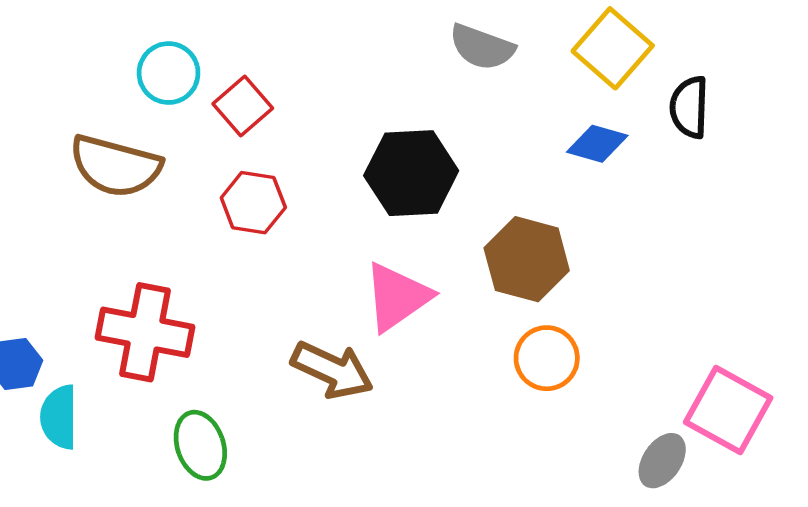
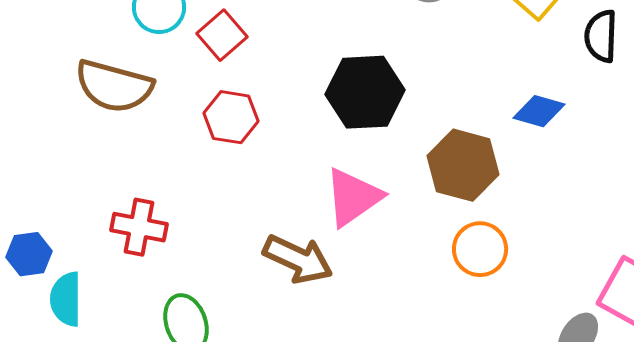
blue diamond: (597, 144) -> (539, 111), moved
red cross: (145, 332) -> (139, 227), size x0.7

